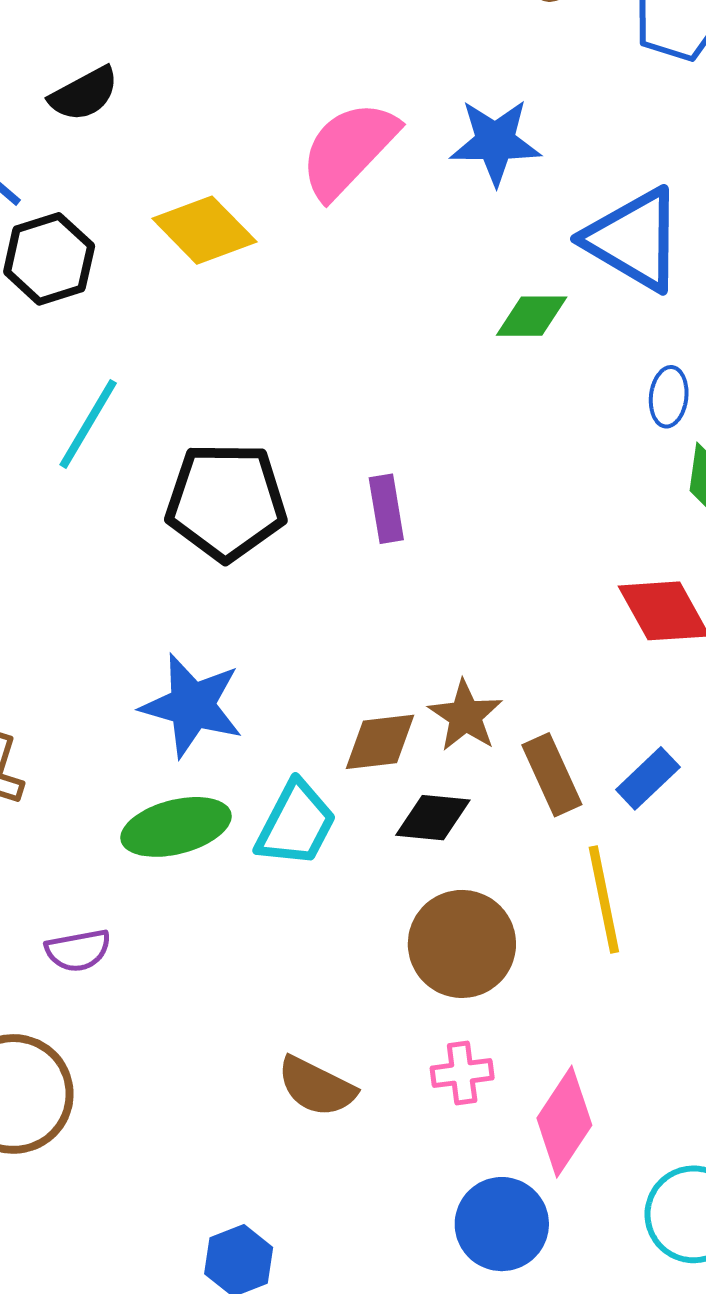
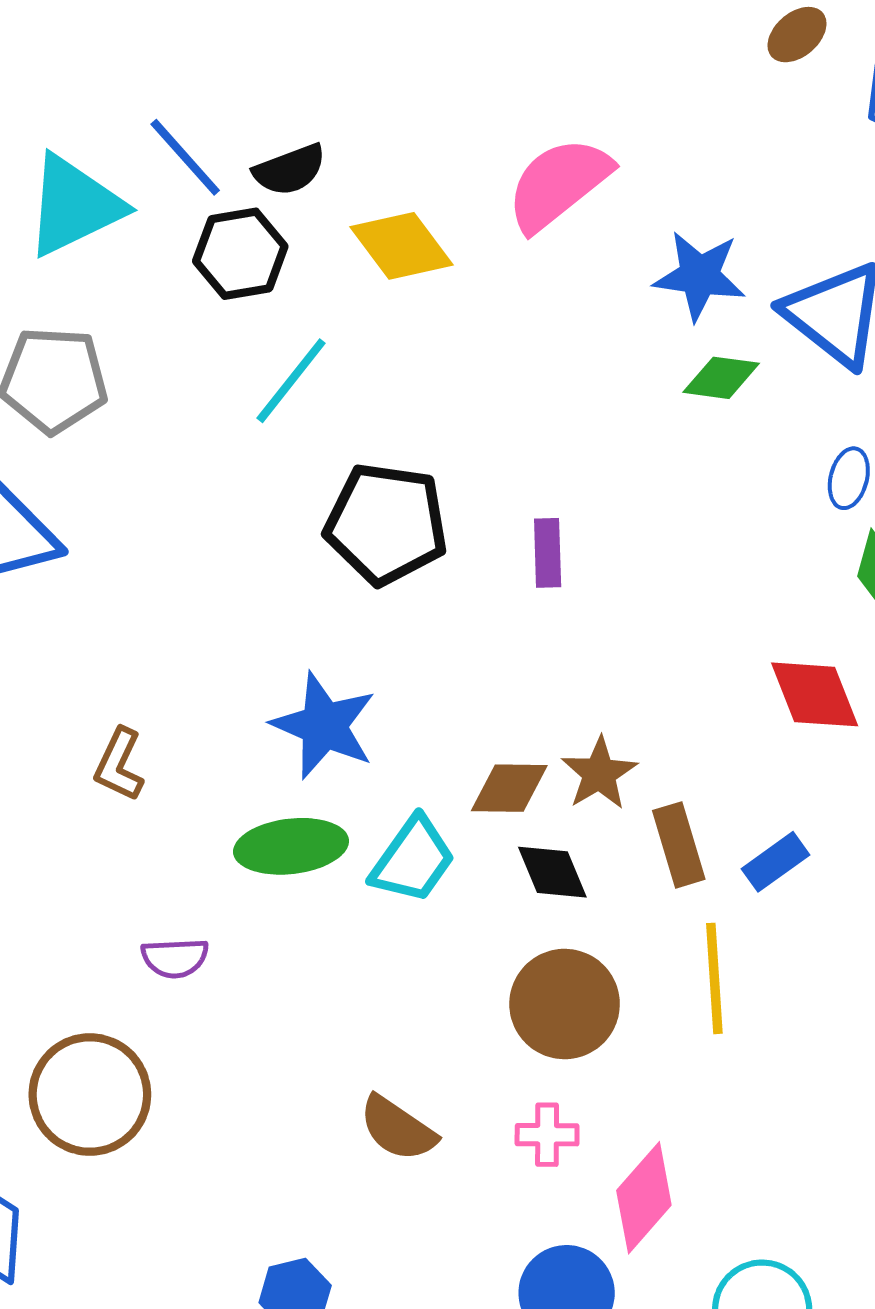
black semicircle: (84, 94) -> (290, 170), moved
blue star: (495, 142) -> (699, 276), moved
cyan line: (88, 424) -> (291, 381), moved
black diamond: (433, 818) -> (552, 872), turned 54

